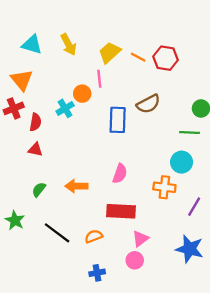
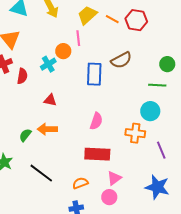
red triangle: (35, 150) -> (50, 100), moved
orange arrow: (76, 186) -> (47, 129), moved
purple line: (194, 207) -> (161, 150), turned -54
orange semicircle: (94, 236) -> (80, 183), moved

